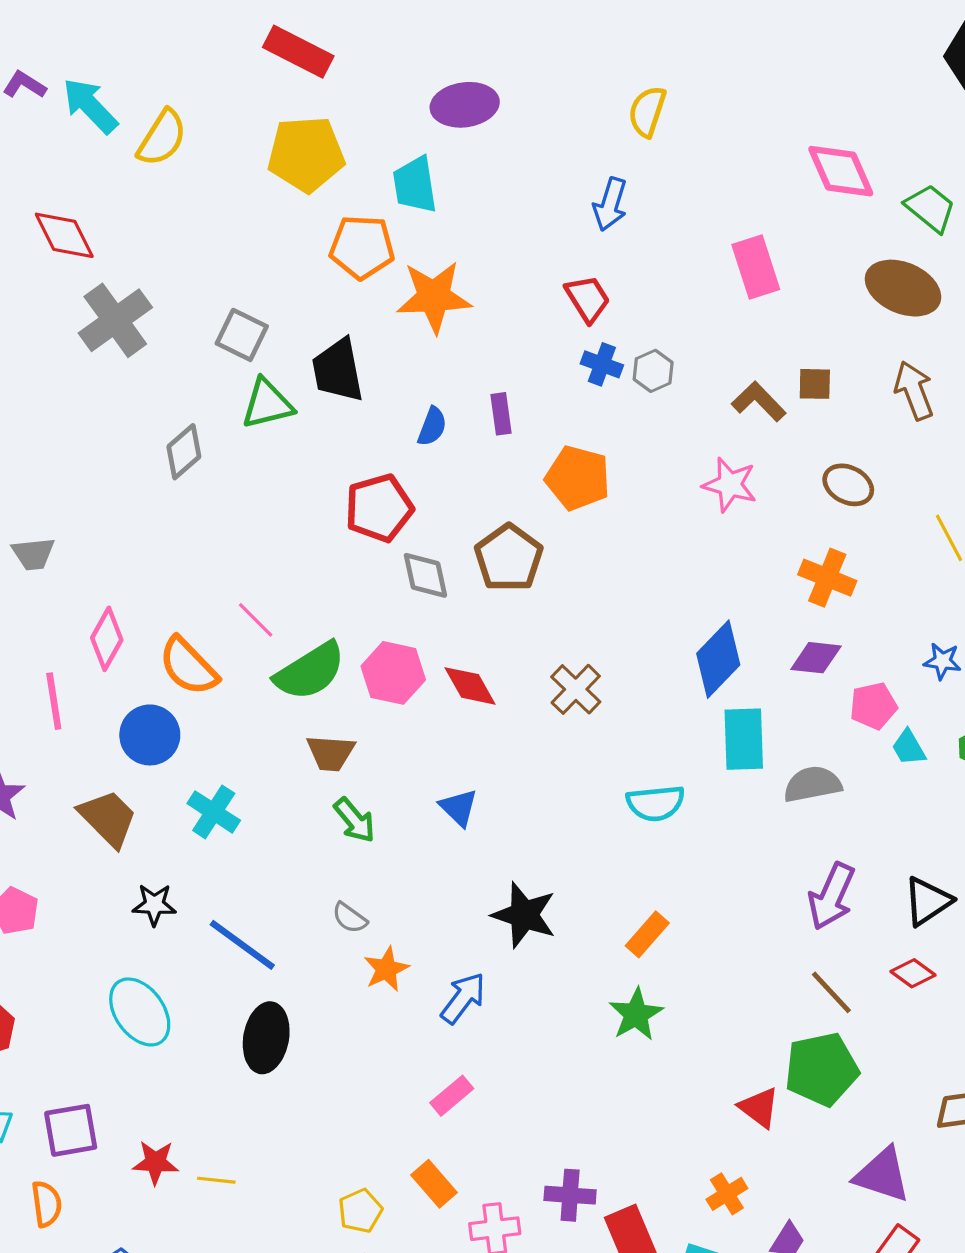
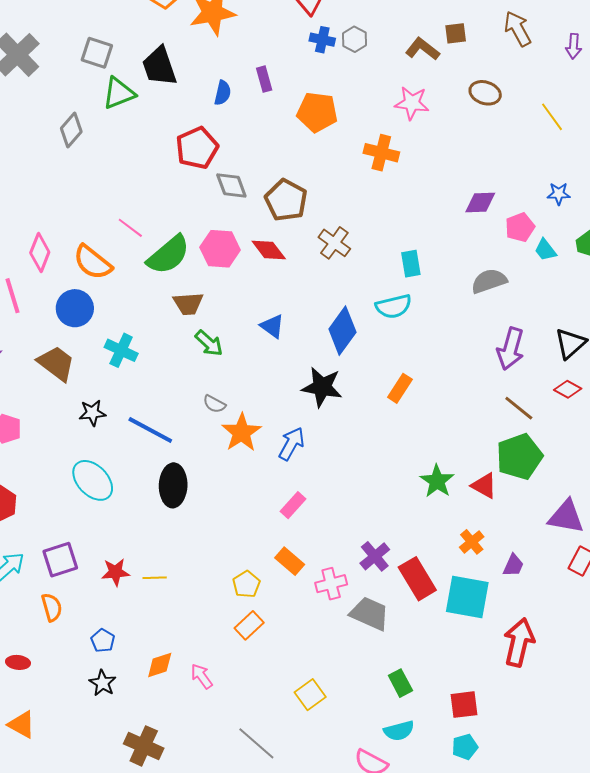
brown pentagon: (509, 558) -> (286, 200), moved
orange cross: (827, 578) -> (381, 153), moved
blue diamond: (718, 659) -> (342, 331), moved
cyan rectangle: (744, 739) -> (411, 264), moved, size x0.7
orange star: (386, 969) -> (241, 433), size x1.4
green star: (636, 1014) -> (437, 481), moved
purple cross: (570, 1195) -> (375, 556), turned -36

